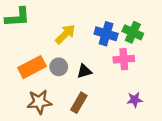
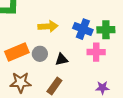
green cross: (133, 32) -> (106, 30), turned -30
yellow arrow: (65, 34) -> (48, 26), turned 36

